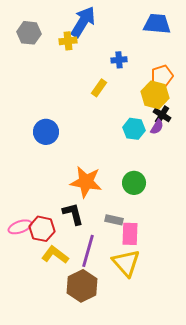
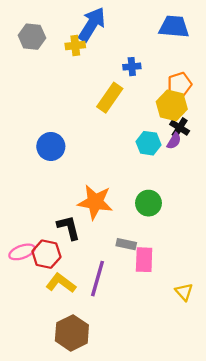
yellow rectangle: (99, 88) -> (110, 98), size x1.5
black L-shape: (73, 214) -> (69, 228), moved
yellow triangle: (126, 263) -> (184, 292), moved, size x0.6
brown hexagon: (82, 286) -> (72, 333), moved

